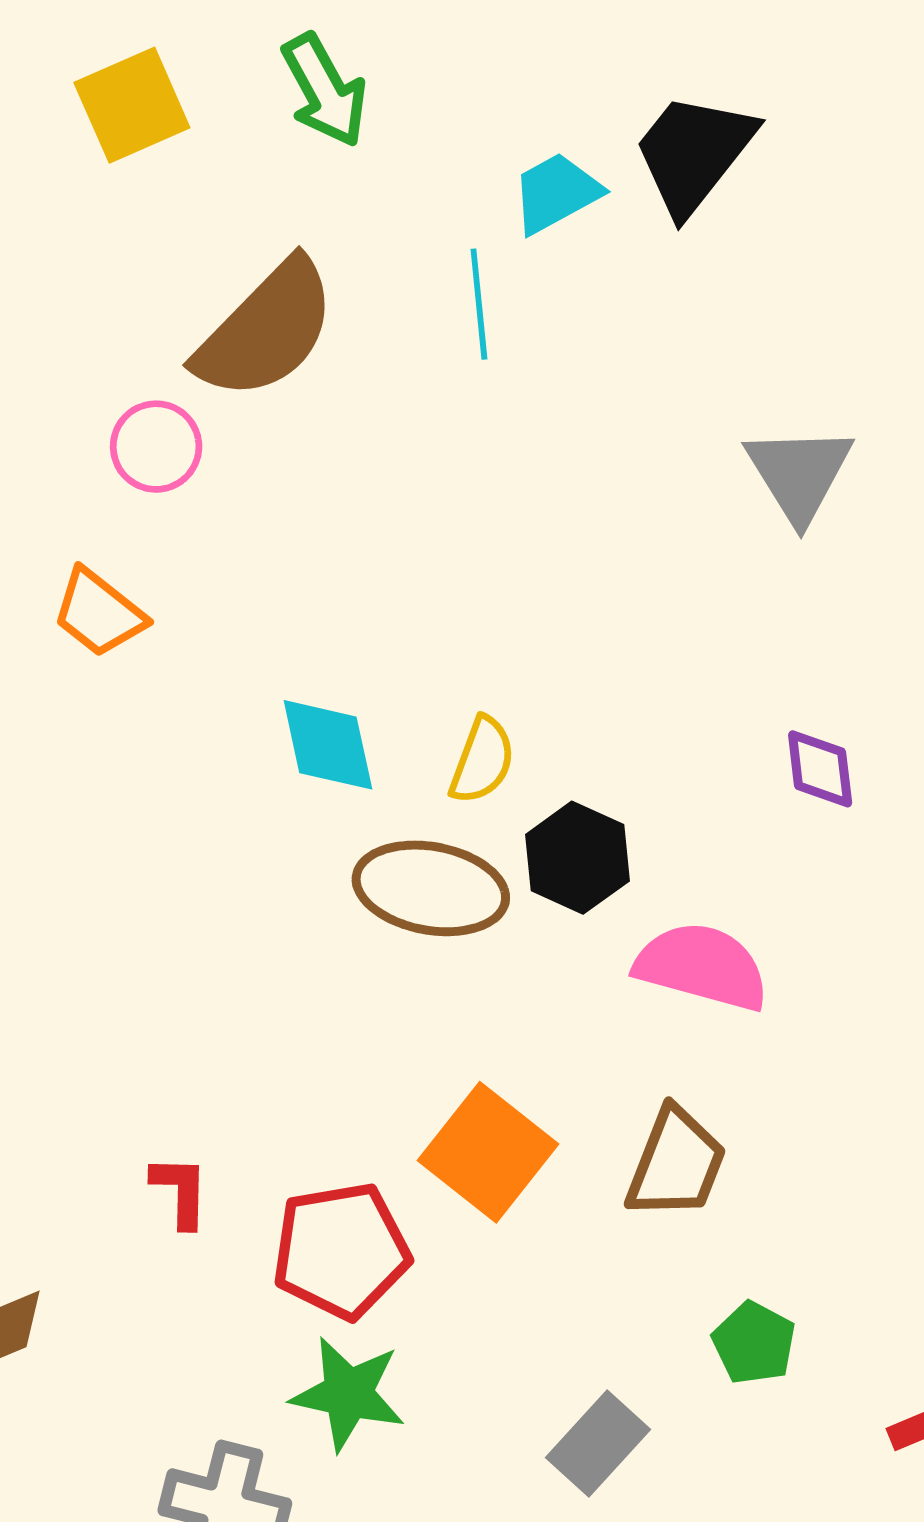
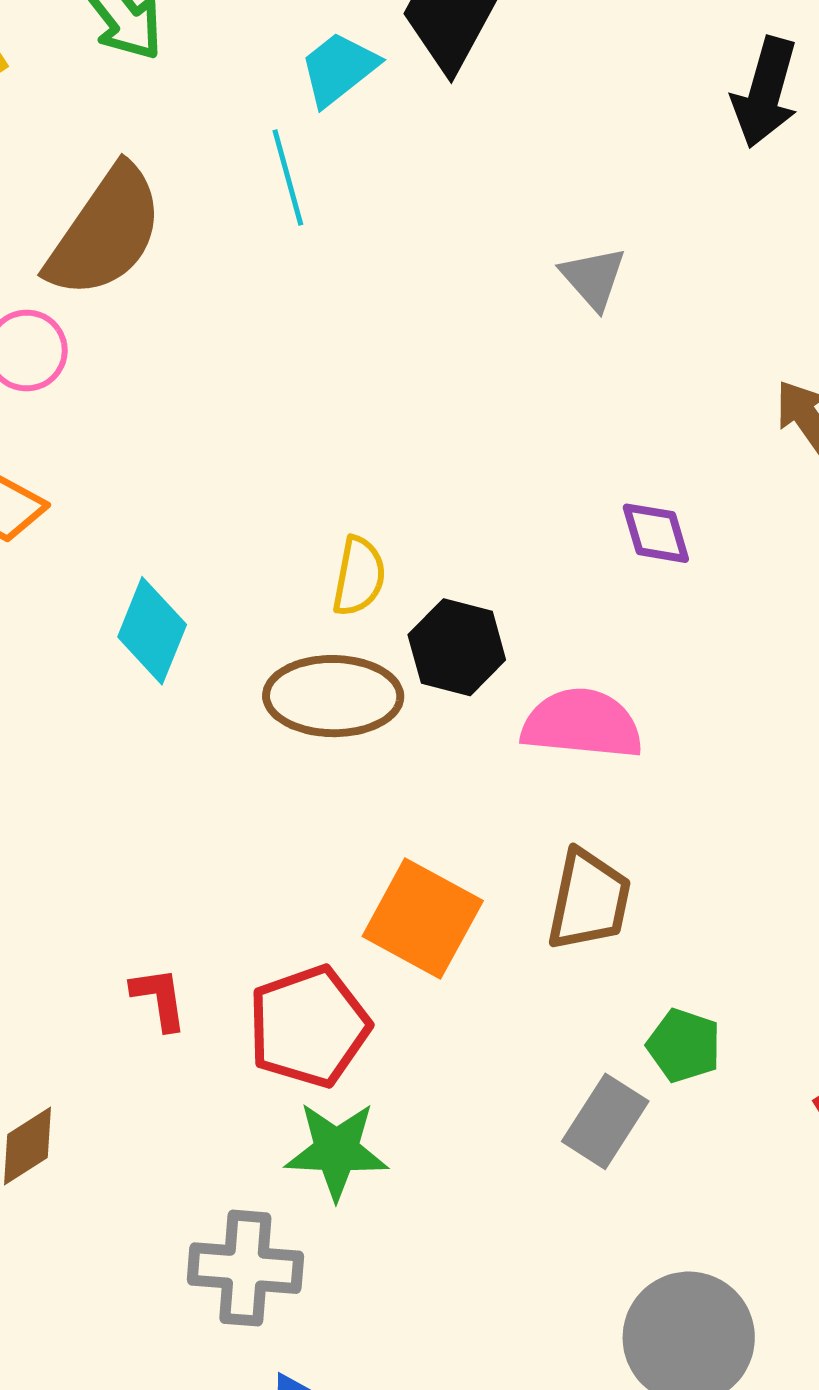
gray triangle: (799, 474) -> (593, 278), size x0.7
cyan diamond: (328, 745) -> (152, 631), moved, turned 44
gray rectangle: (598, 1443) -> (605, 1121), moved

